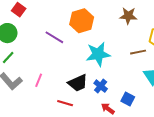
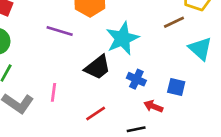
black trapezoid: (78, 83) -> (98, 67), moved
red line: (65, 103) -> (96, 113), turned -35

